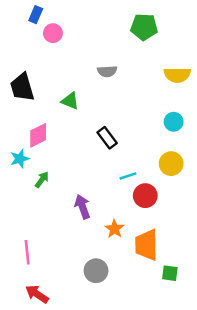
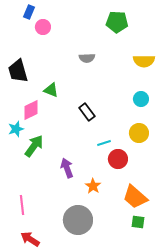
green triangle: (70, 101) -> (51, 90), moved
green arrow: (42, 180) -> (34, 146), size x1.6
orange trapezoid: (146, 245) -> (135, 197), moved, turned -48
gray circle: (96, 271) -> (78, 220), size x1.5

